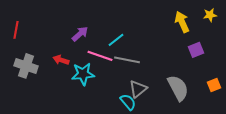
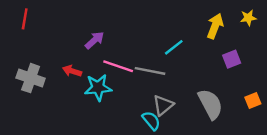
yellow arrow: (182, 22) -> (215, 26), turned 45
red line: (16, 30) -> (25, 19), moved
cyan line: (116, 40) -> (174, 47), moved

